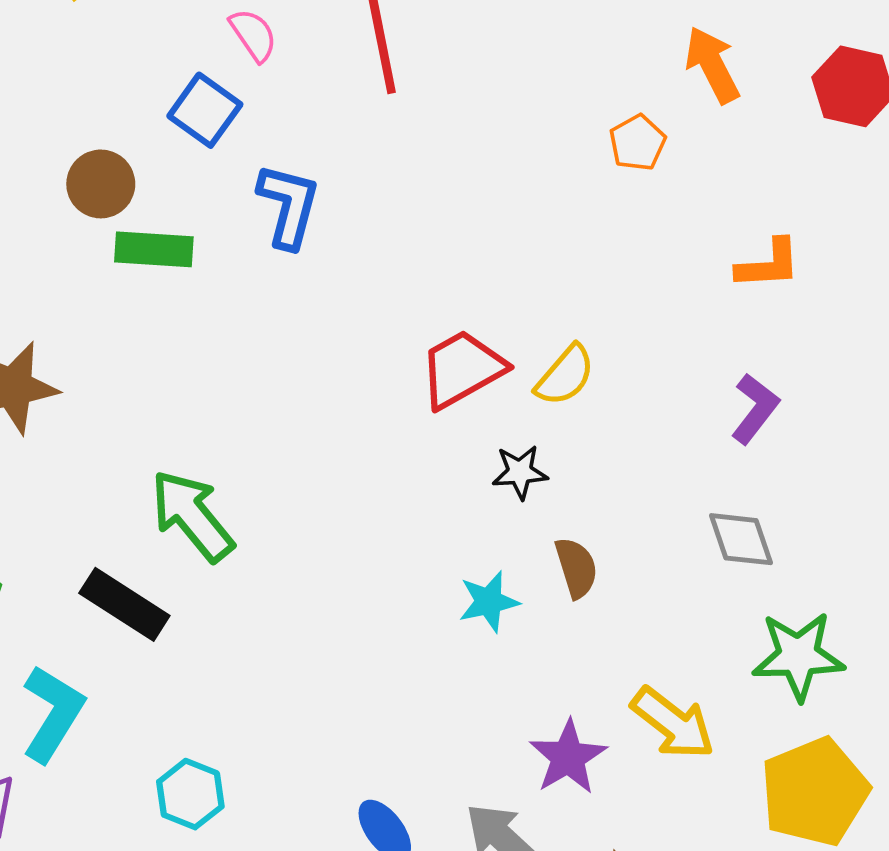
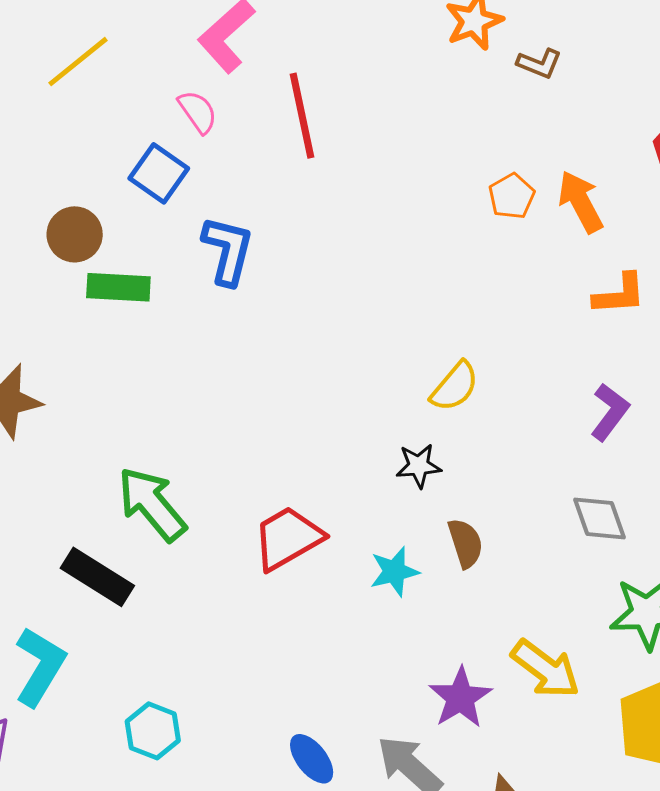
orange arrow: (712, 65) -> (581, 202), moved
red trapezoid: (462, 369) -> (288, 538), moved

